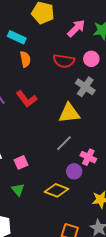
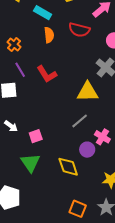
red semicircle: (64, 61) -> (79, 30), moved
green triangle: (18, 190) -> (30, 163), size x1.5
yellow diamond: (57, 190) -> (68, 167), turned 45

